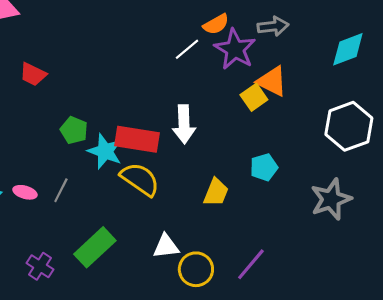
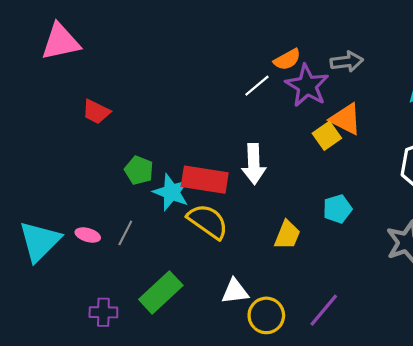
purple cross: (40, 266) -> (103, 312), turned -32

